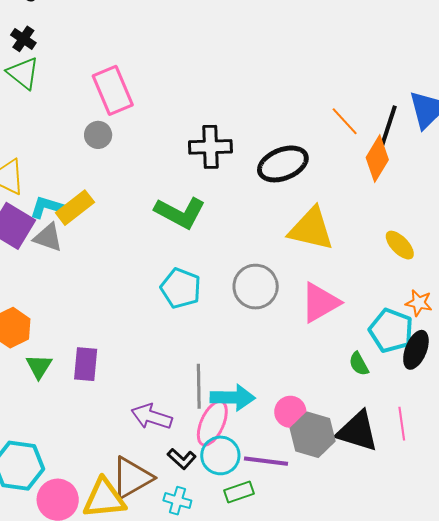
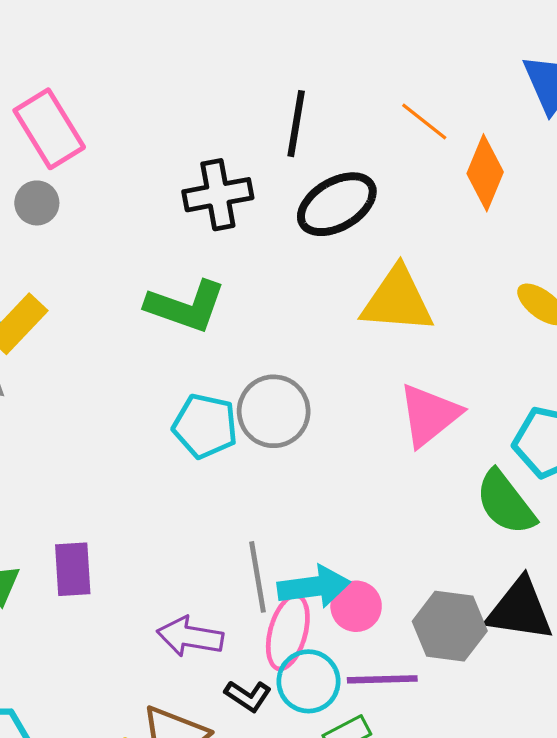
black line: (388, 126) -> (296, 124), moved
gray circle: (256, 287) -> (274, 411), moved
green semicircle: (359, 364) -> (506, 503), size x1.8
pink circle: (290, 412) -> (356, 606), moved

